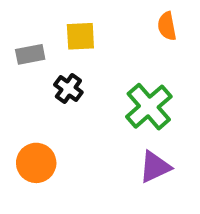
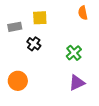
green cross: (149, 107) -> (74, 53), size x0.7

